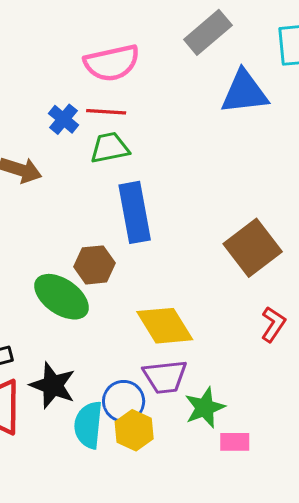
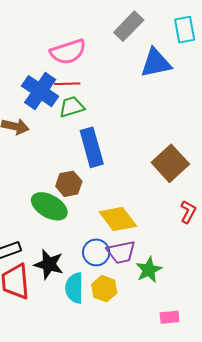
blue cross: (63, 119) -> (40, 91), size x1.8
blue circle: (124, 401) -> (96, 252), moved
pink rectangle: (235, 442) -> (170, 317), moved

